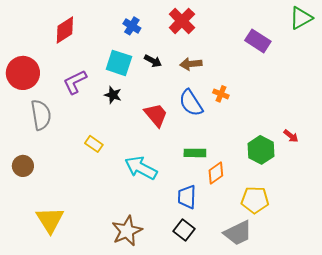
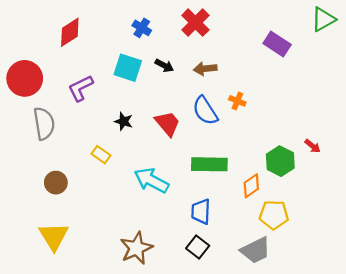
black star: (113, 95) -> (124, 121), moved
green rectangle: (195, 153) -> (209, 164), size x1.5
brown circle: (23, 166) -> (56, 183), moved
orange diamond: (216, 173) -> (251, 186), moved

